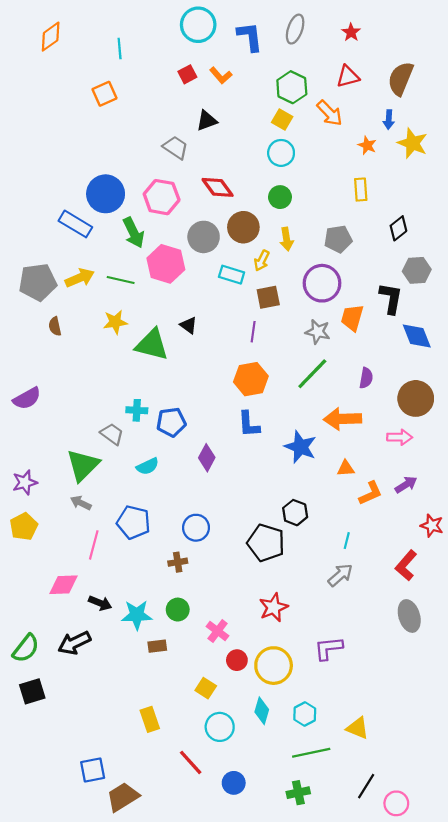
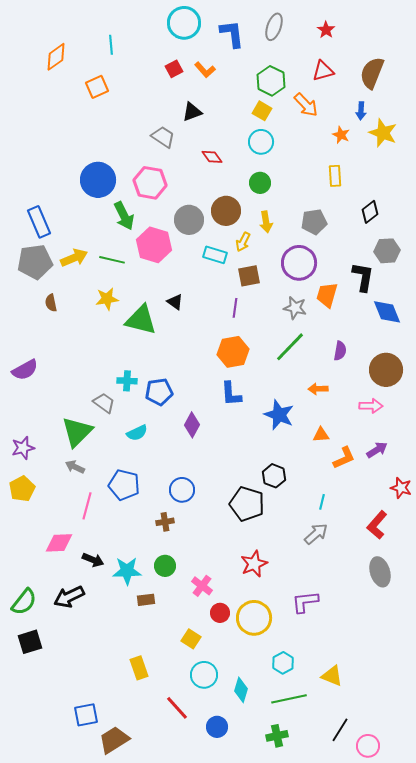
orange diamond: (51, 37) -> (56, 57), moved
red diamond: (218, 187) -> (212, 157), moved, size x0.7
blue rectangle: (75, 224) -> (39, 222), moved, turned 36
orange arrow: (342, 419) -> (318, 389), size x0.6
cyan diamond: (262, 711) -> (241, 690), moved

